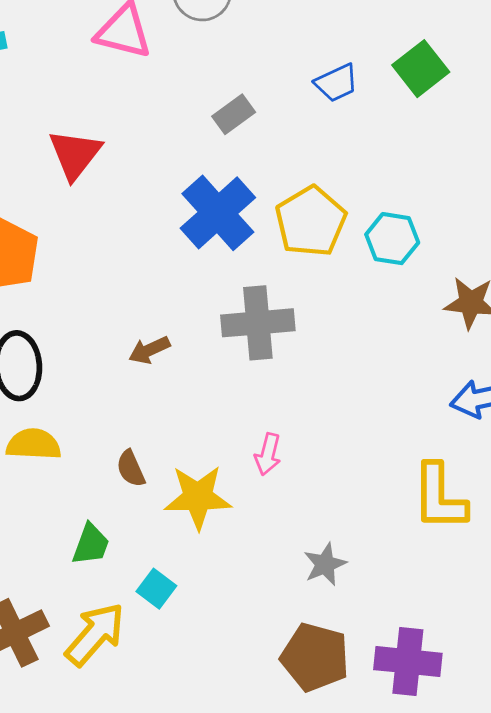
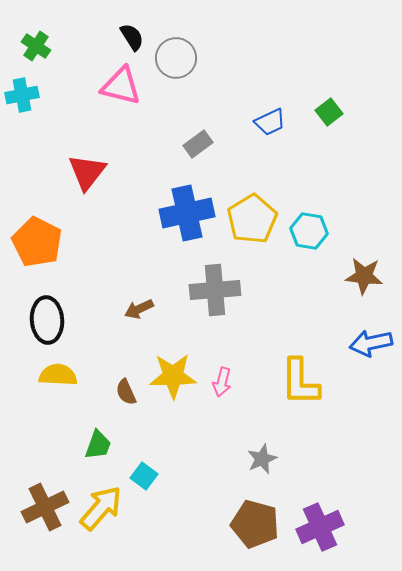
green square: (421, 69) -> (329, 112), size x0.7
blue cross: (218, 213) -> (187, 213), turned 30
yellow star: (198, 497) -> (173, 376), moved
yellow L-shape: (439, 497) -> (300, 382), moved
purple cross: (408, 661) -> (320, 527), turned -30

